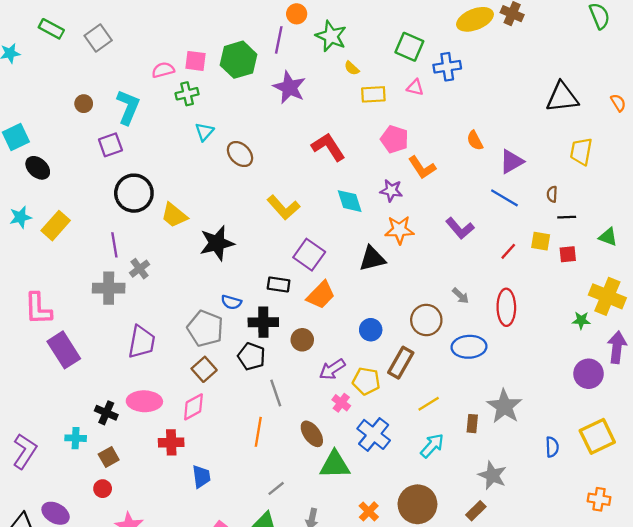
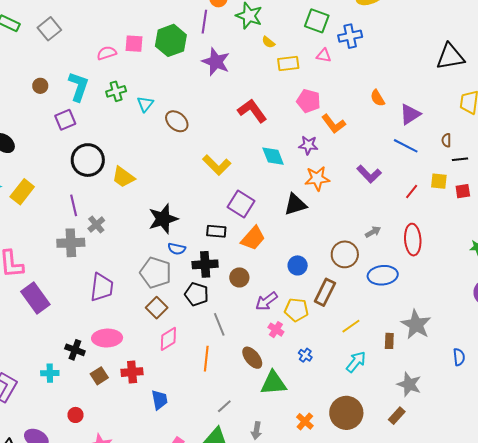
green cross: (187, 94) -> (116, 91), moved
black star: (217, 243) -> (163, 219), moved
gray arrow: (461, 296) -> (373, 232), turned -70
pink diamond: (193, 407) -> (168, 339), moved
blue cross: (374, 434) -> (305, 355), size x0.5
brown square: (109, 457) -> (99, 376), moved

